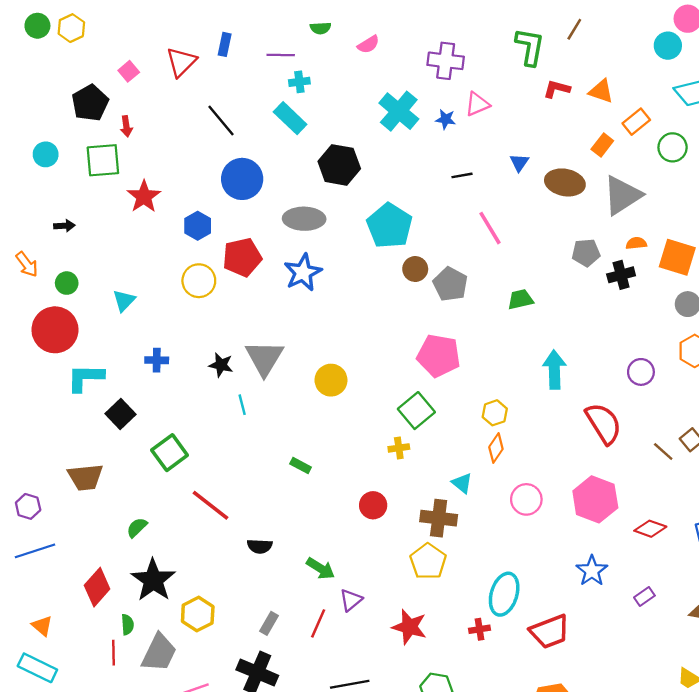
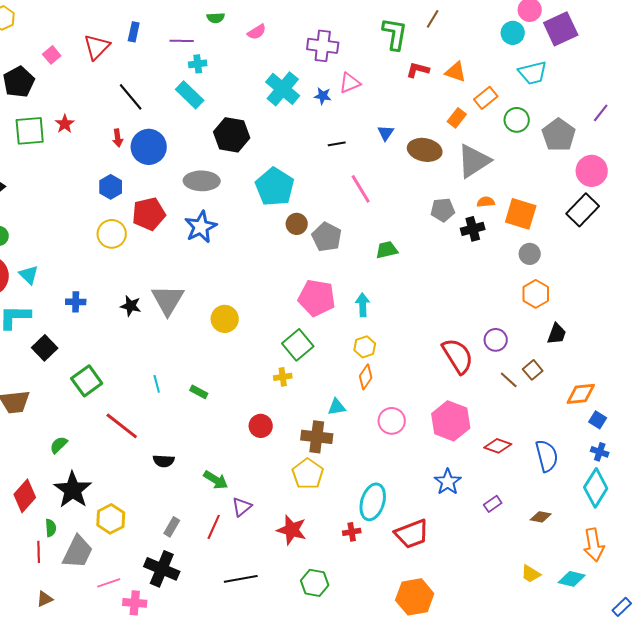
red arrow: (126, 126) -> (118, 138), moved
red star: (144, 196) -> (65, 124), moved, size x0.7
cyan triangle: (124, 301) -> (29, 275), moved, turned -30
cyan arrow: (554, 370) -> (363, 305), moved, size x0.7
purple circle: (641, 372) -> (496, 340), moved
cyan line: (242, 405) -> (157, 384), moved
cyan triangle: (462, 483) -> (337, 407), turned -48

